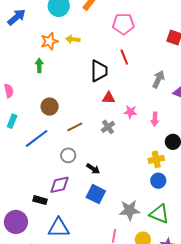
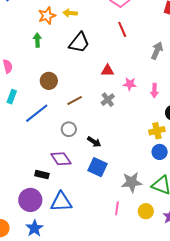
black trapezoid: (99, 71) -> (79, 43), moved, turned 40
purple diamond: (60, 185) -> (61, 159), turned 70
purple circle: (16, 222) -> (30, 200), moved

